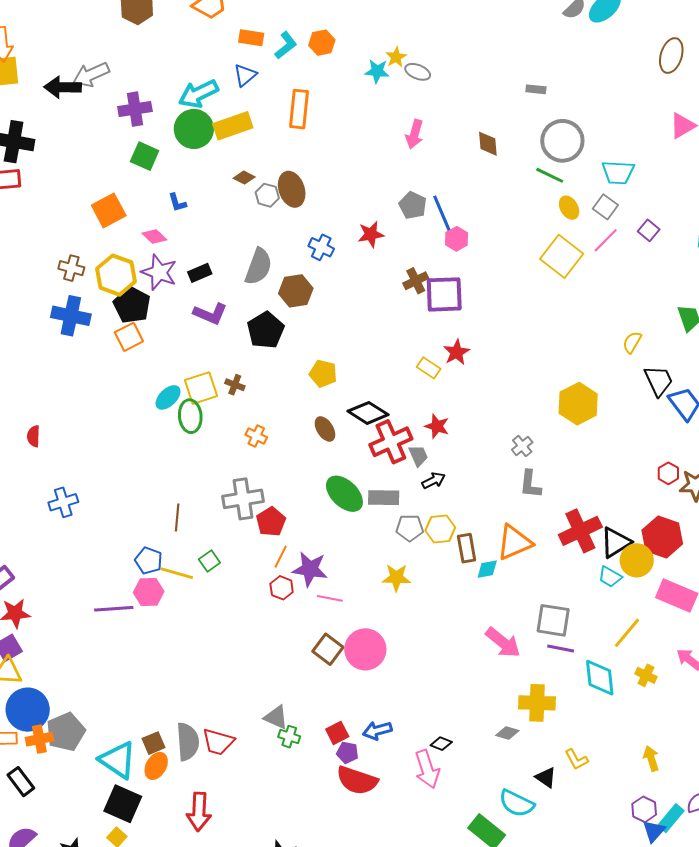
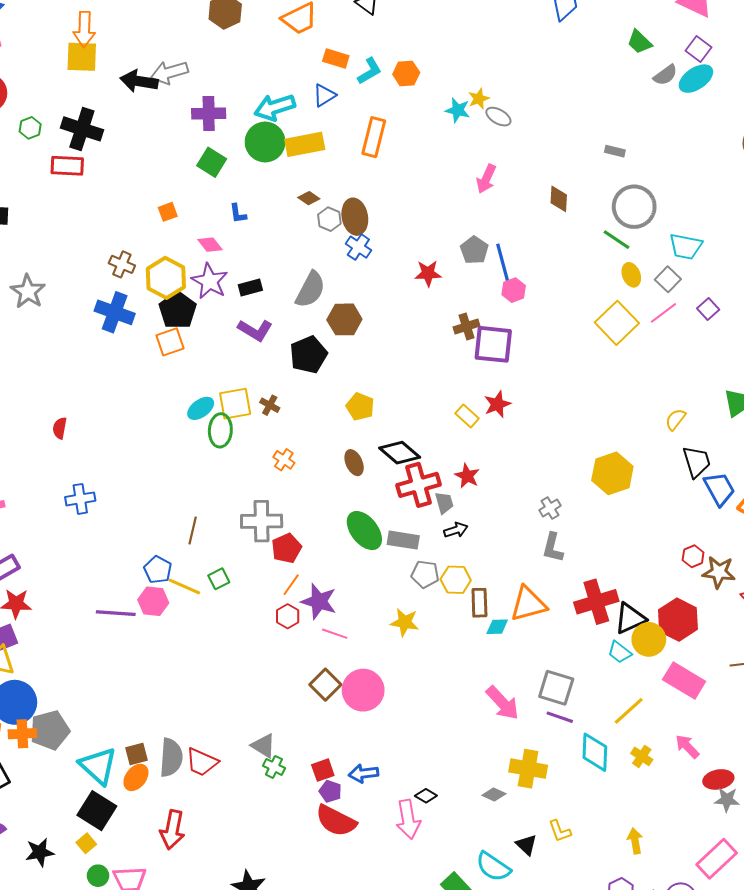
orange square: (109, 210) -> (168, 212), size x0.6
blue cross: (321, 247) -> (358, 247), moved

